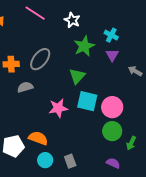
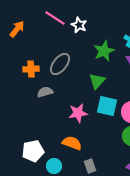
white star: (72, 20) -> (79, 25), moved
orange semicircle: (38, 138) -> (72, 143), moved
cyan circle: (45, 160) -> (54, 166), moved

